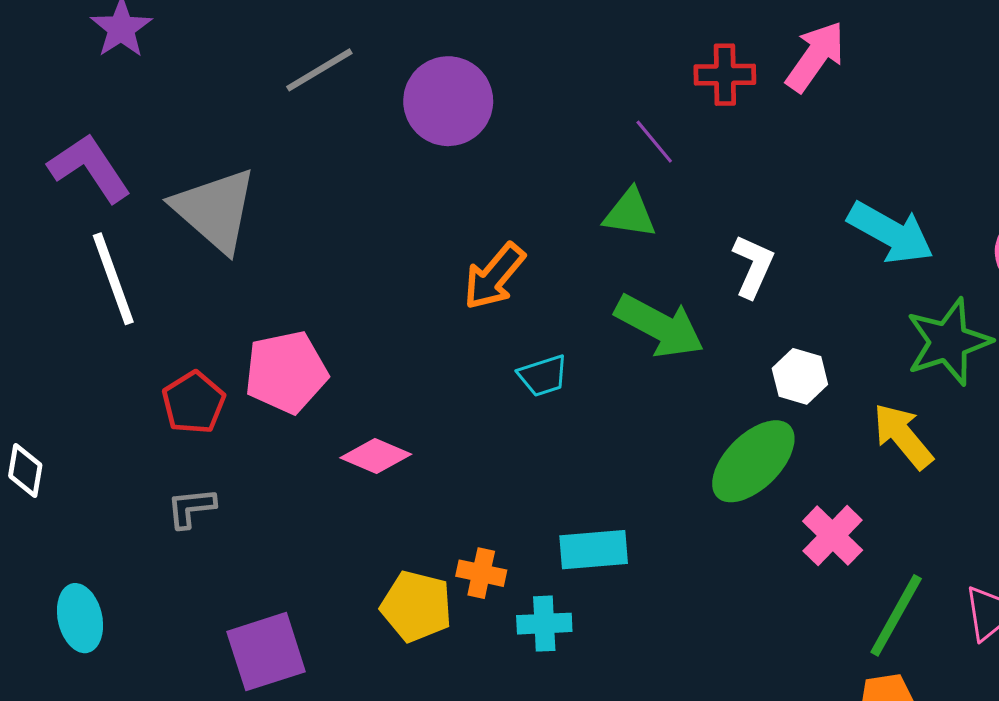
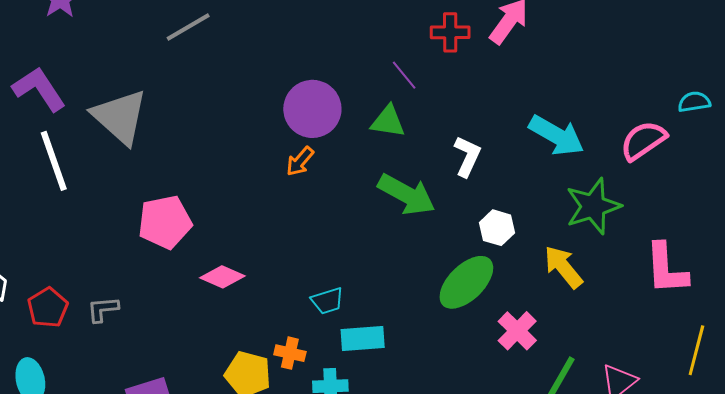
purple circle: (448, 101) -> (312, 109), moved
orange arrow: (494, 276) -> (300, 161), size x0.7
cyan trapezoid: (543, 376) -> (327, 301), moved
red pentagon: (194, 403) -> (48, 308), moved

